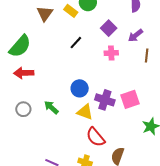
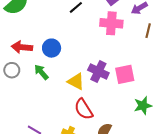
pink cross: (111, 53) -> (111, 23), size x1.5
red arrow: (24, 73) -> (22, 47), moved
blue circle: (80, 88) -> (52, 48), moved

